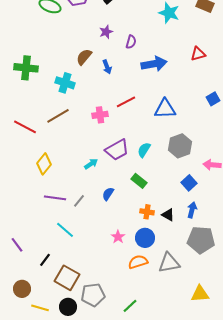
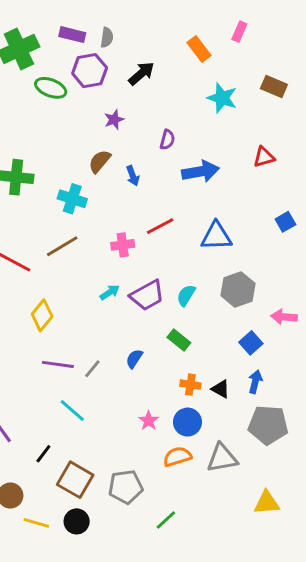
purple star: (106, 32) -> (114, 120), moved
cyan arrow: (91, 164) -> (110, 292), moved
gray pentagon: (93, 295) -> (126, 487), moved

